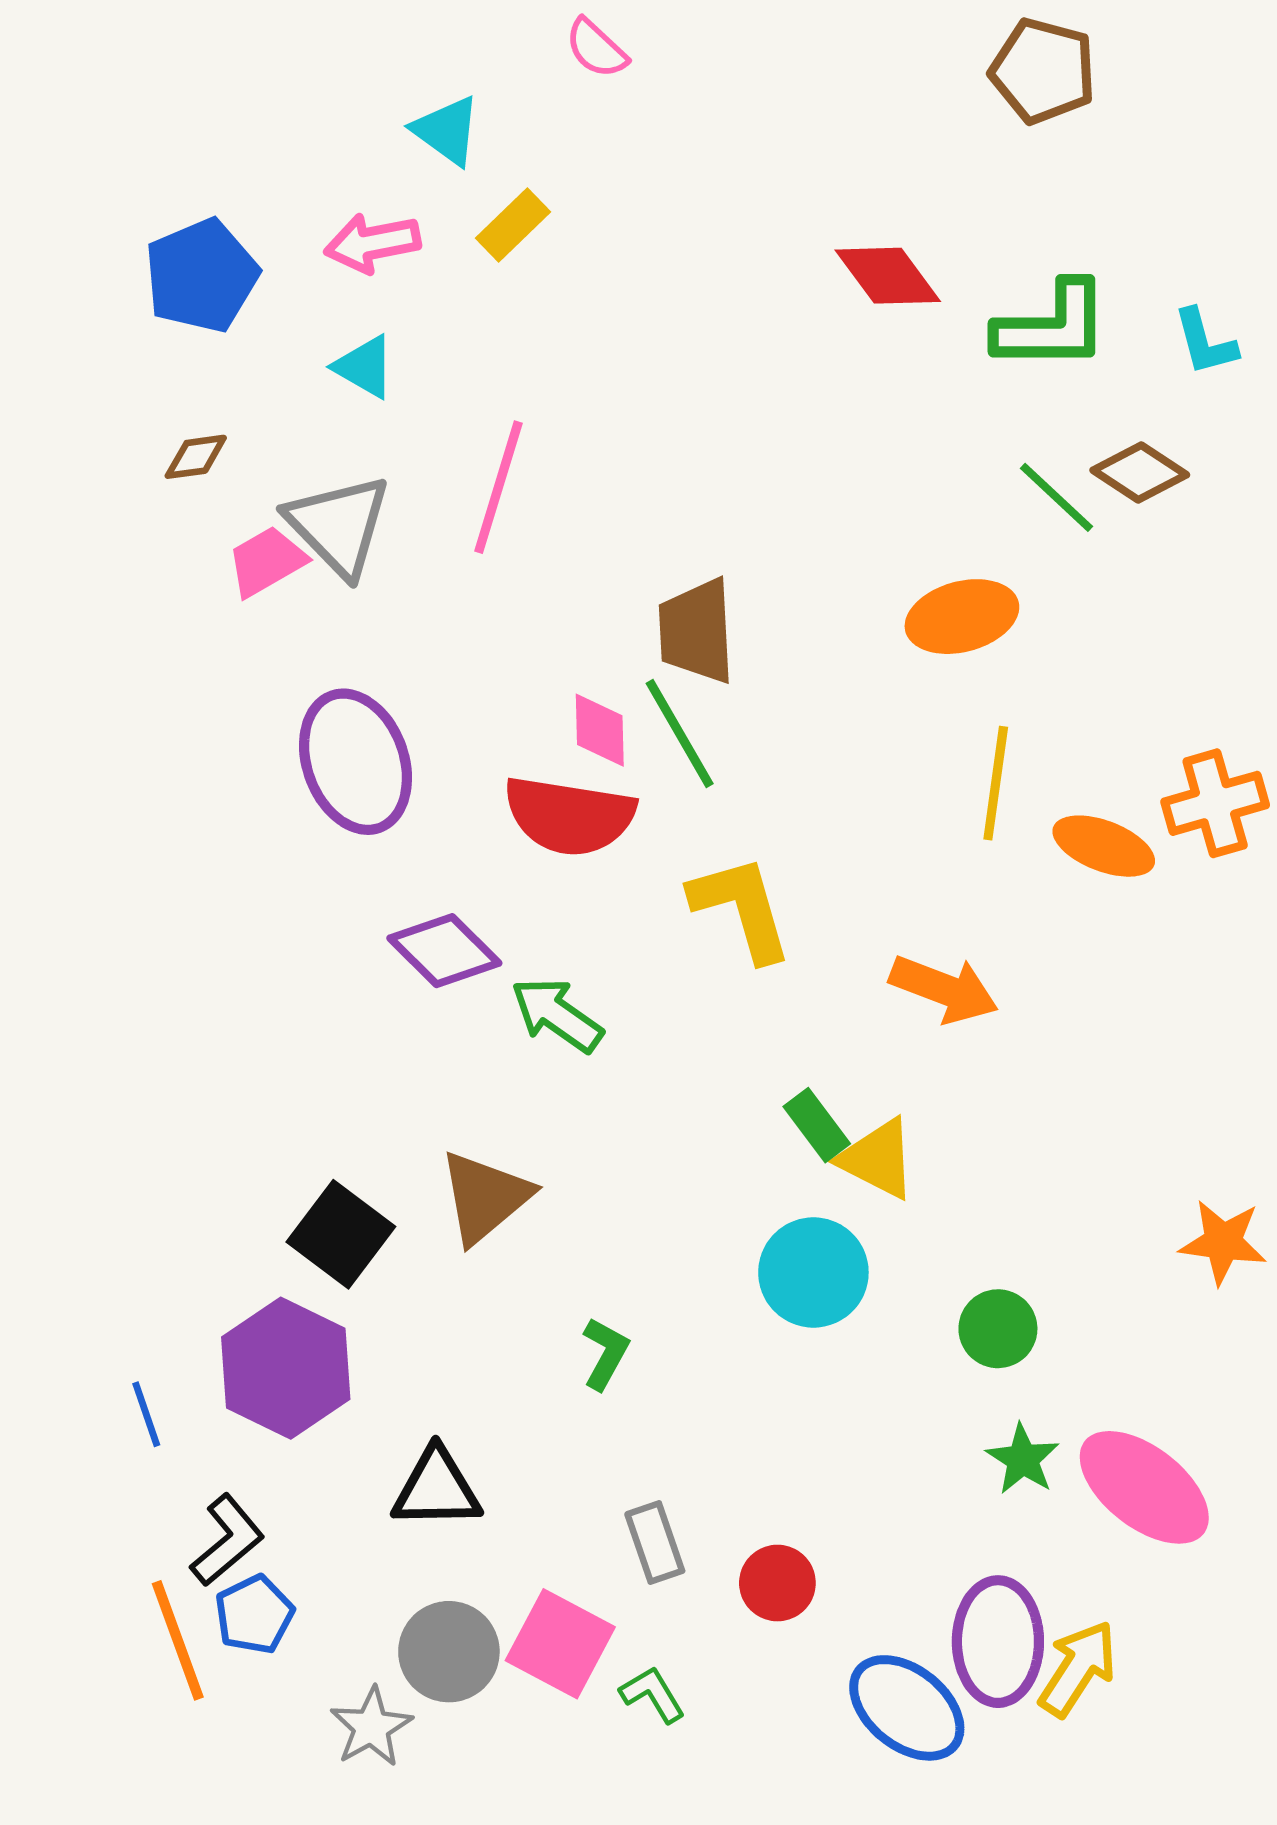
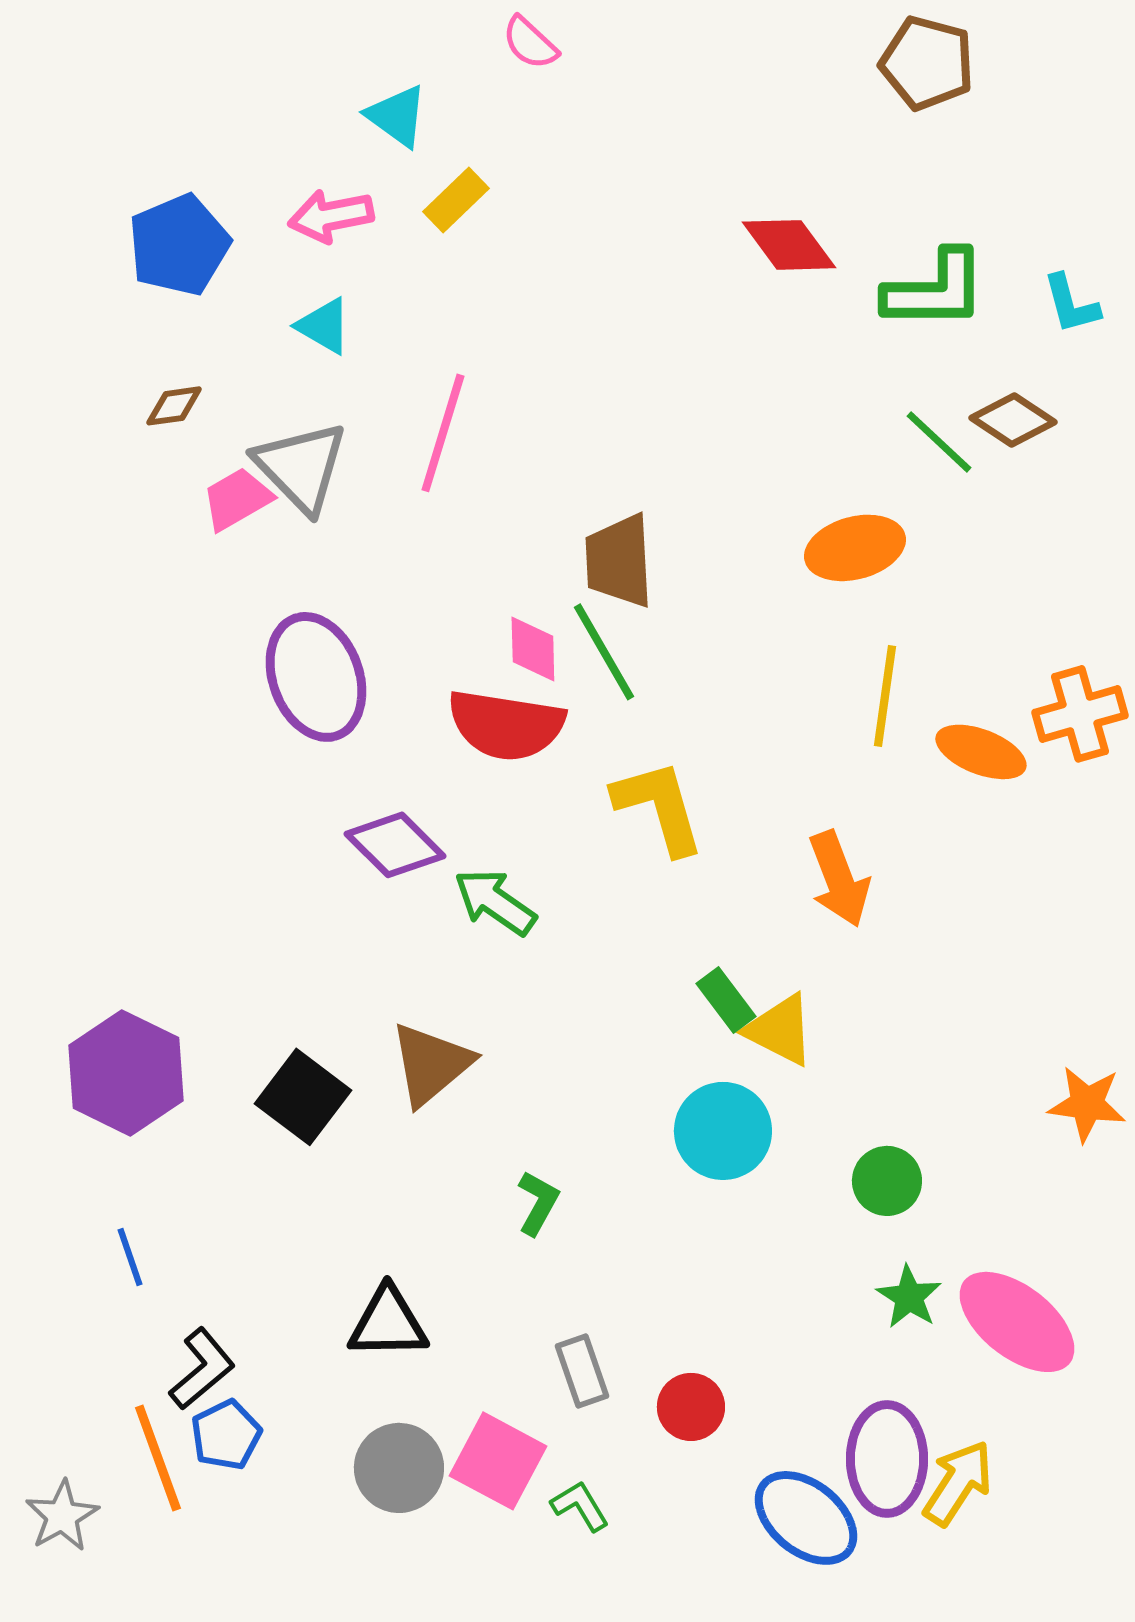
orange arrow: (944, 989) -> (839, 879), turned 48
purple hexagon: (286, 1368) -> (126, 1073), moved
gray star: (371, 1727) -> (62, 1516), moved

